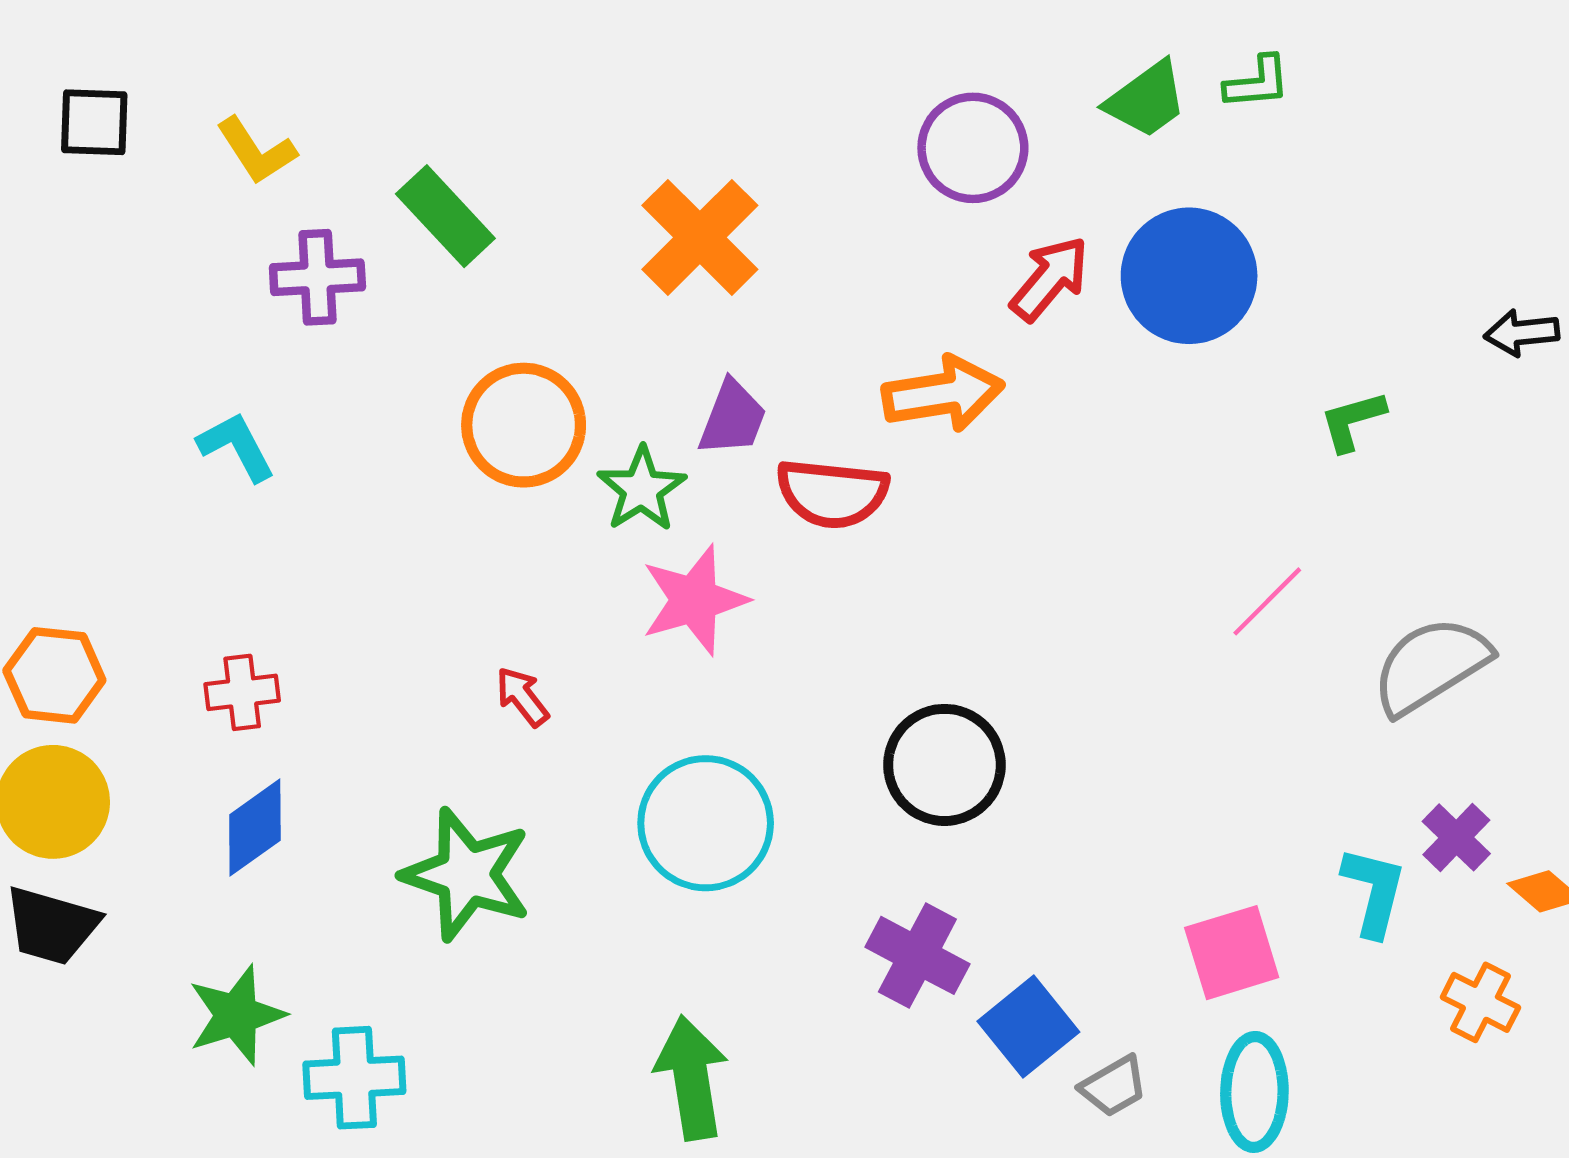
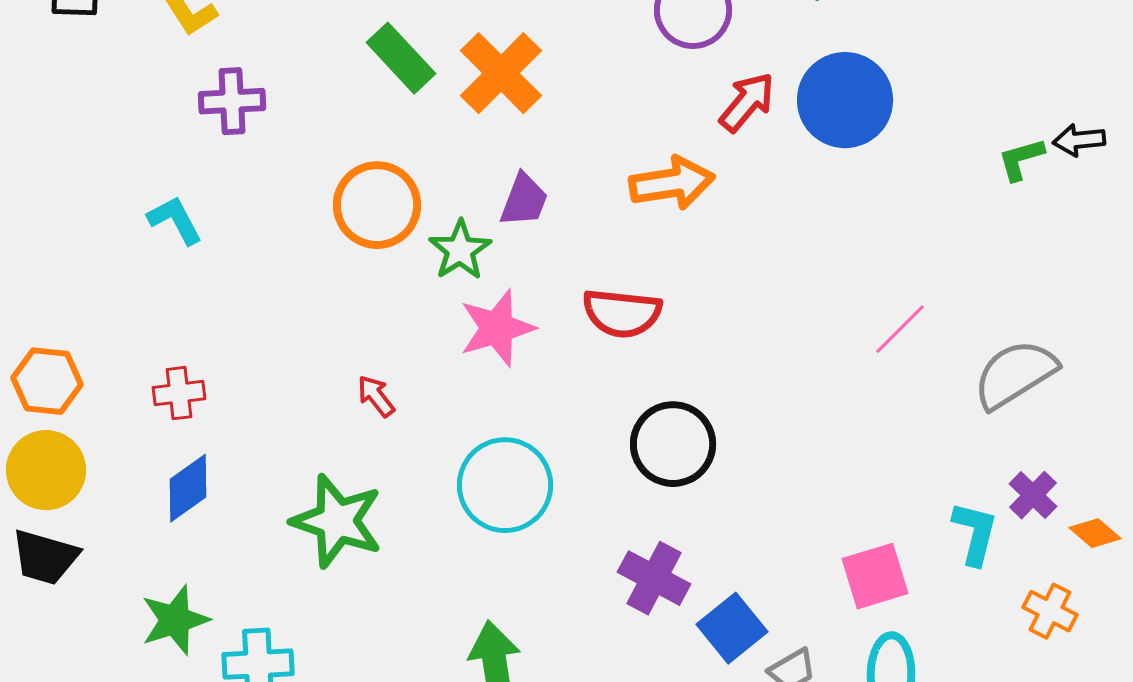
green rectangle: (445, 216) -> (401, 58), moved
green L-shape: (1353, 421) -> (1021, 159), moved
red semicircle: (832, 493) -> (622, 313), moved

